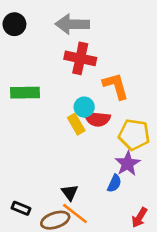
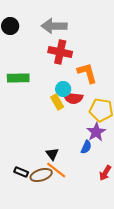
black rectangle: (21, 208) -> (21, 172), moved

